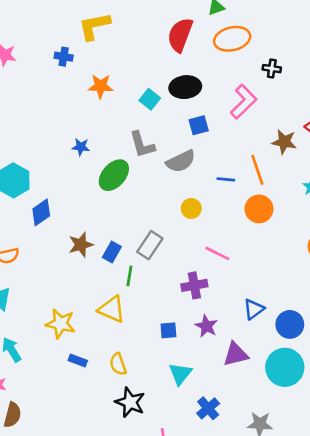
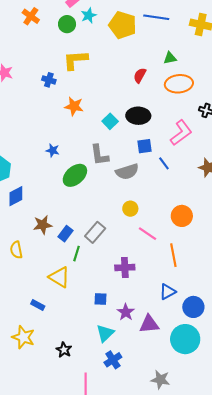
red semicircle: (180, 35) -> (140, 75), size x0.6
orange line: (257, 170) -> (173, 255), moved
blue line: (226, 179) -> (164, 163), moved, turned 40
pink line: (217, 253) -> (148, 234), moved
yellow star: (60, 324) -> (23, 337), moved
purple star: (206, 326) -> (126, 312), moved
blue rectangle: (78, 361) -> (38, 305), moved
yellow semicircle: (118, 364) -> (16, 250), moved
black star: (130, 402) -> (64, 350), size x0.7
blue cross: (208, 408) -> (113, 360), moved

